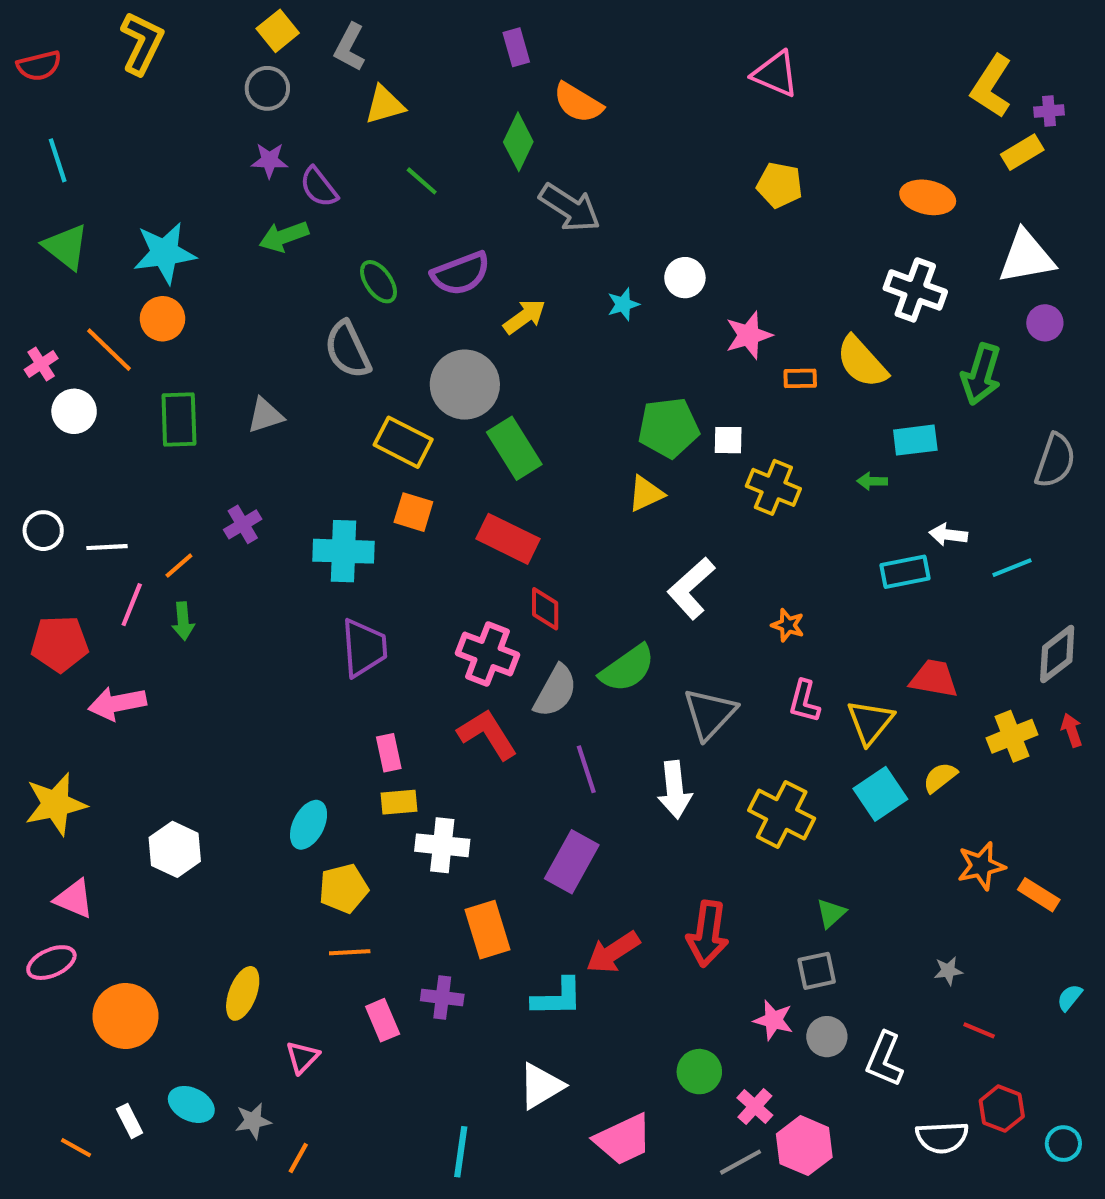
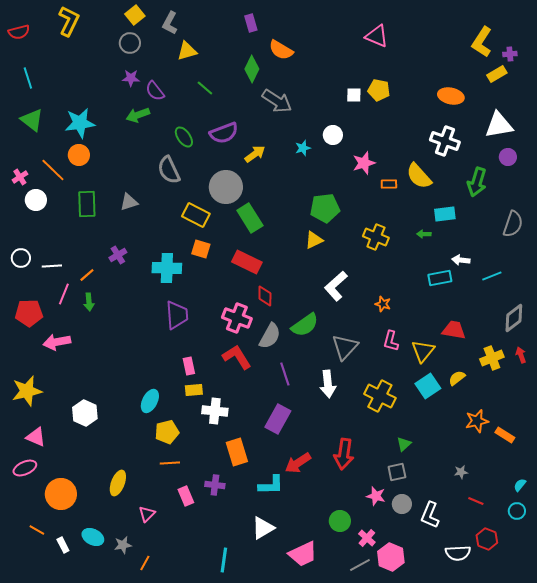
white square: (728, 440) -> (354, 95), moved
cyan circle: (1063, 1144) -> (517, 511), moved
orange line: (76, 1148) -> (37, 530), moved

